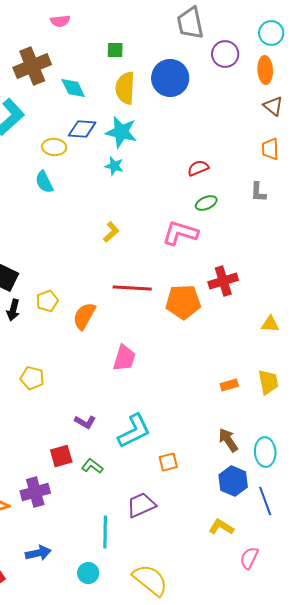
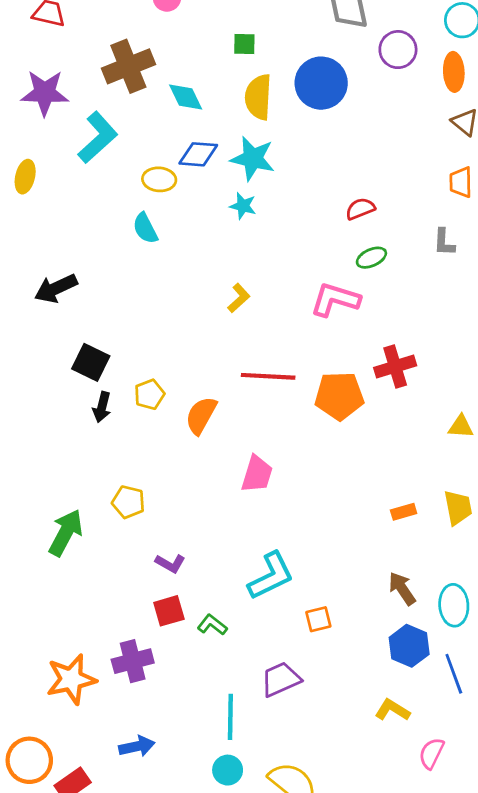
purple L-shape: (85, 422) -> (170, 563), moved
cyan circle: (88, 573) -> (228, 770), moved

